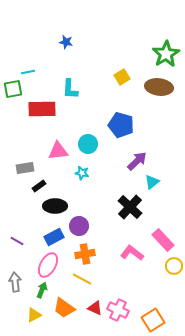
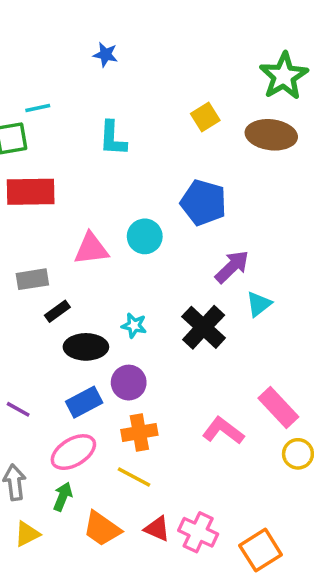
red rectangle: (42, 109) -> (31, 192), moved
cyan star: (82, 173) -> (134, 326), moved
black cross: (130, 207) -> (204, 327), moved
pink ellipse: (48, 265) -> (73, 452), turned 30
yellow triangle: (34, 315) -> (27, 534), moved

